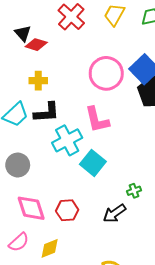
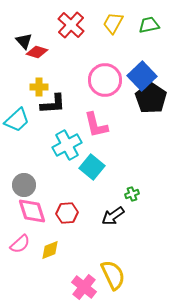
black L-shape: (47, 112) -> (53, 104), moved
gray circle: (18, 165) -> (24, 185), moved

